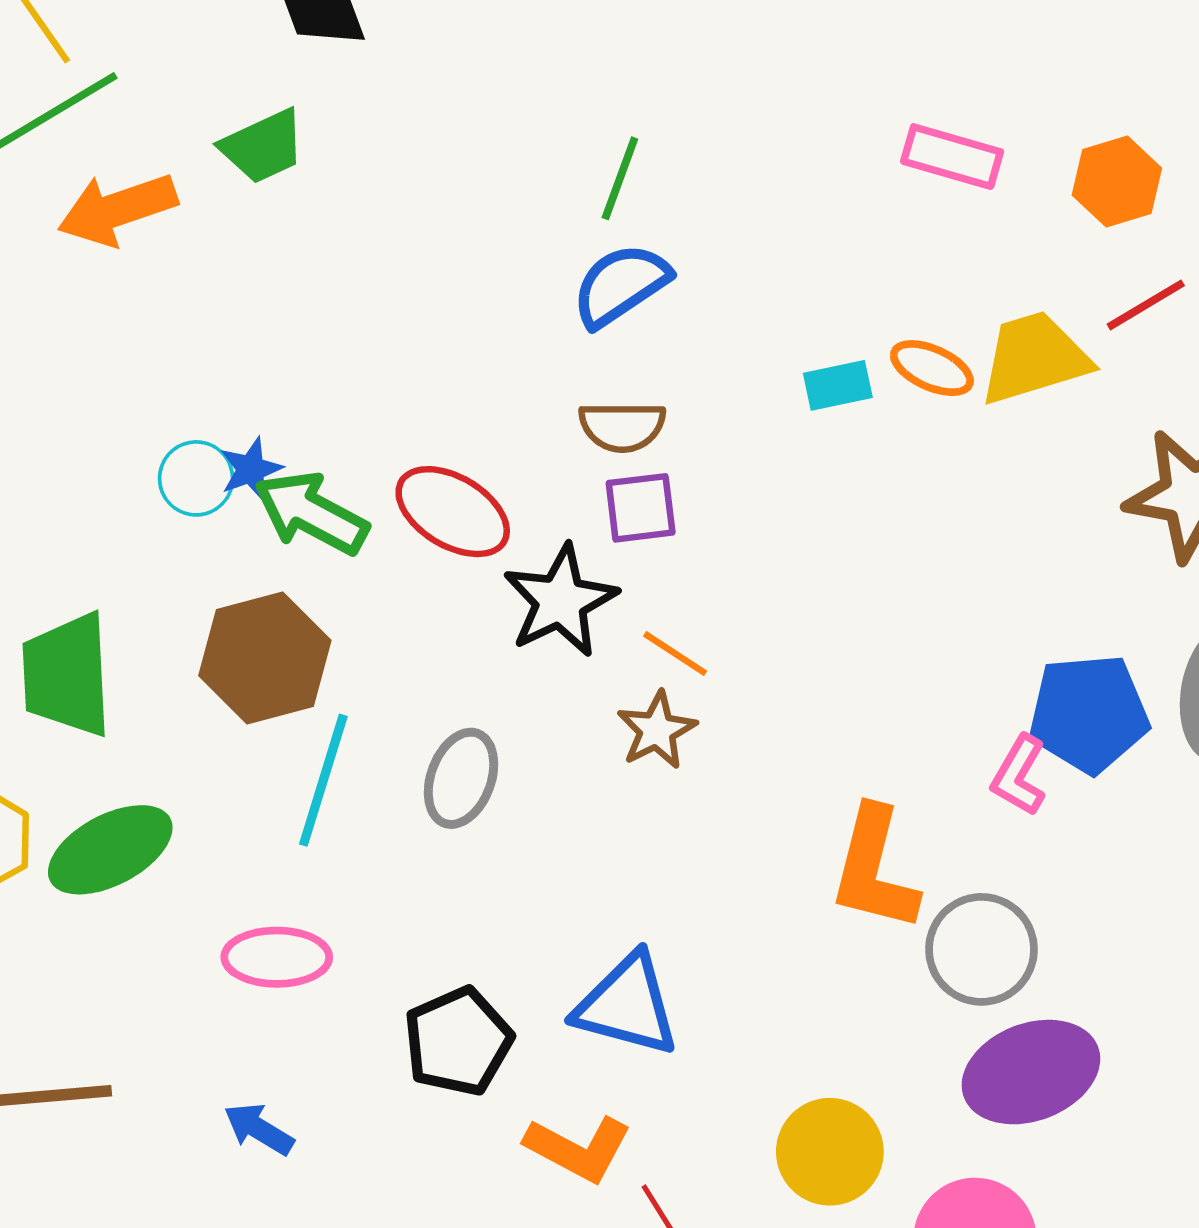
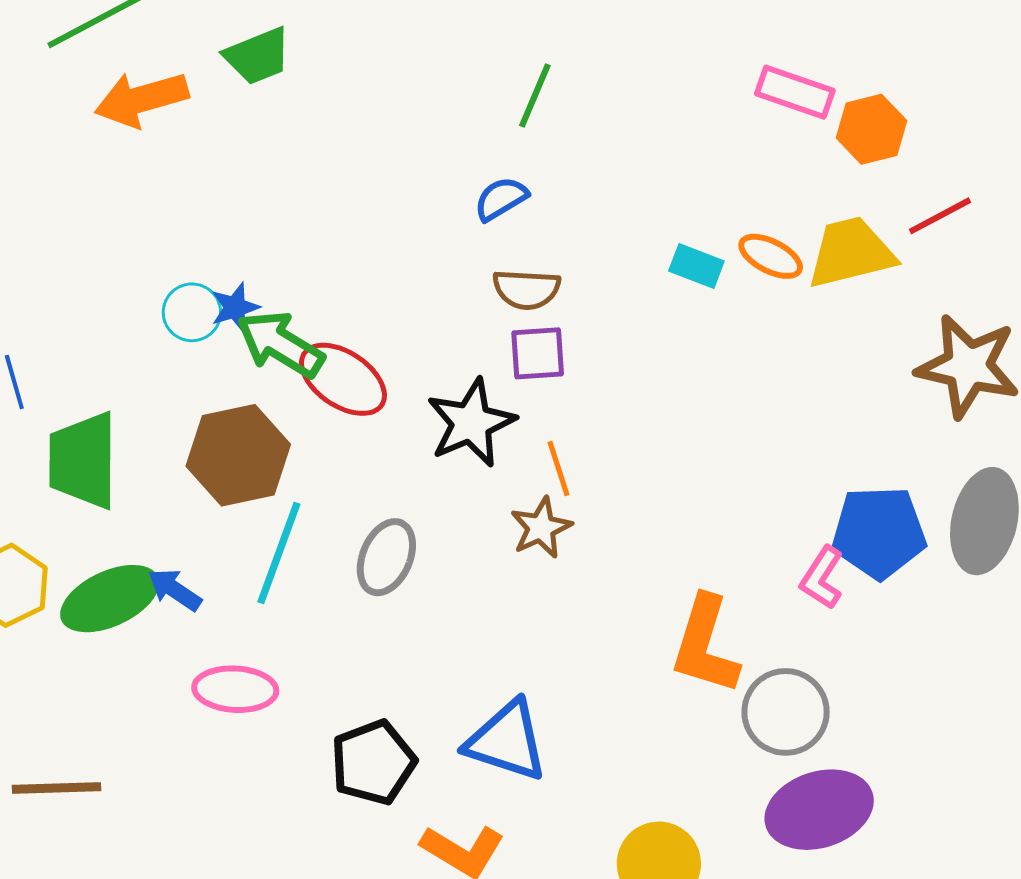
orange hexagon: (1117, 182) -> (871, 129), moved
blue semicircle: (621, 285) -> (501, 199), moved, size x0.7
cyan rectangle: (838, 385) -> (696, 266), turned 30
red ellipse: (453, 512) -> (343, 379), moved
orange line: (675, 654) -> (559, 469), turned 36
blue arrow: (259, 1129) -> (175, 590), moved

